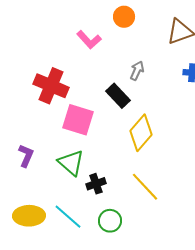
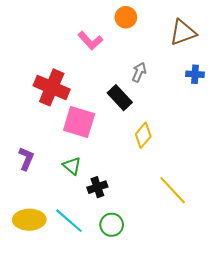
yellow diamond: (141, 133) -> (143, 135), size x0.7
green triangle: (71, 163) -> (72, 166), size x0.7
yellow line: (145, 187) -> (173, 190), moved

